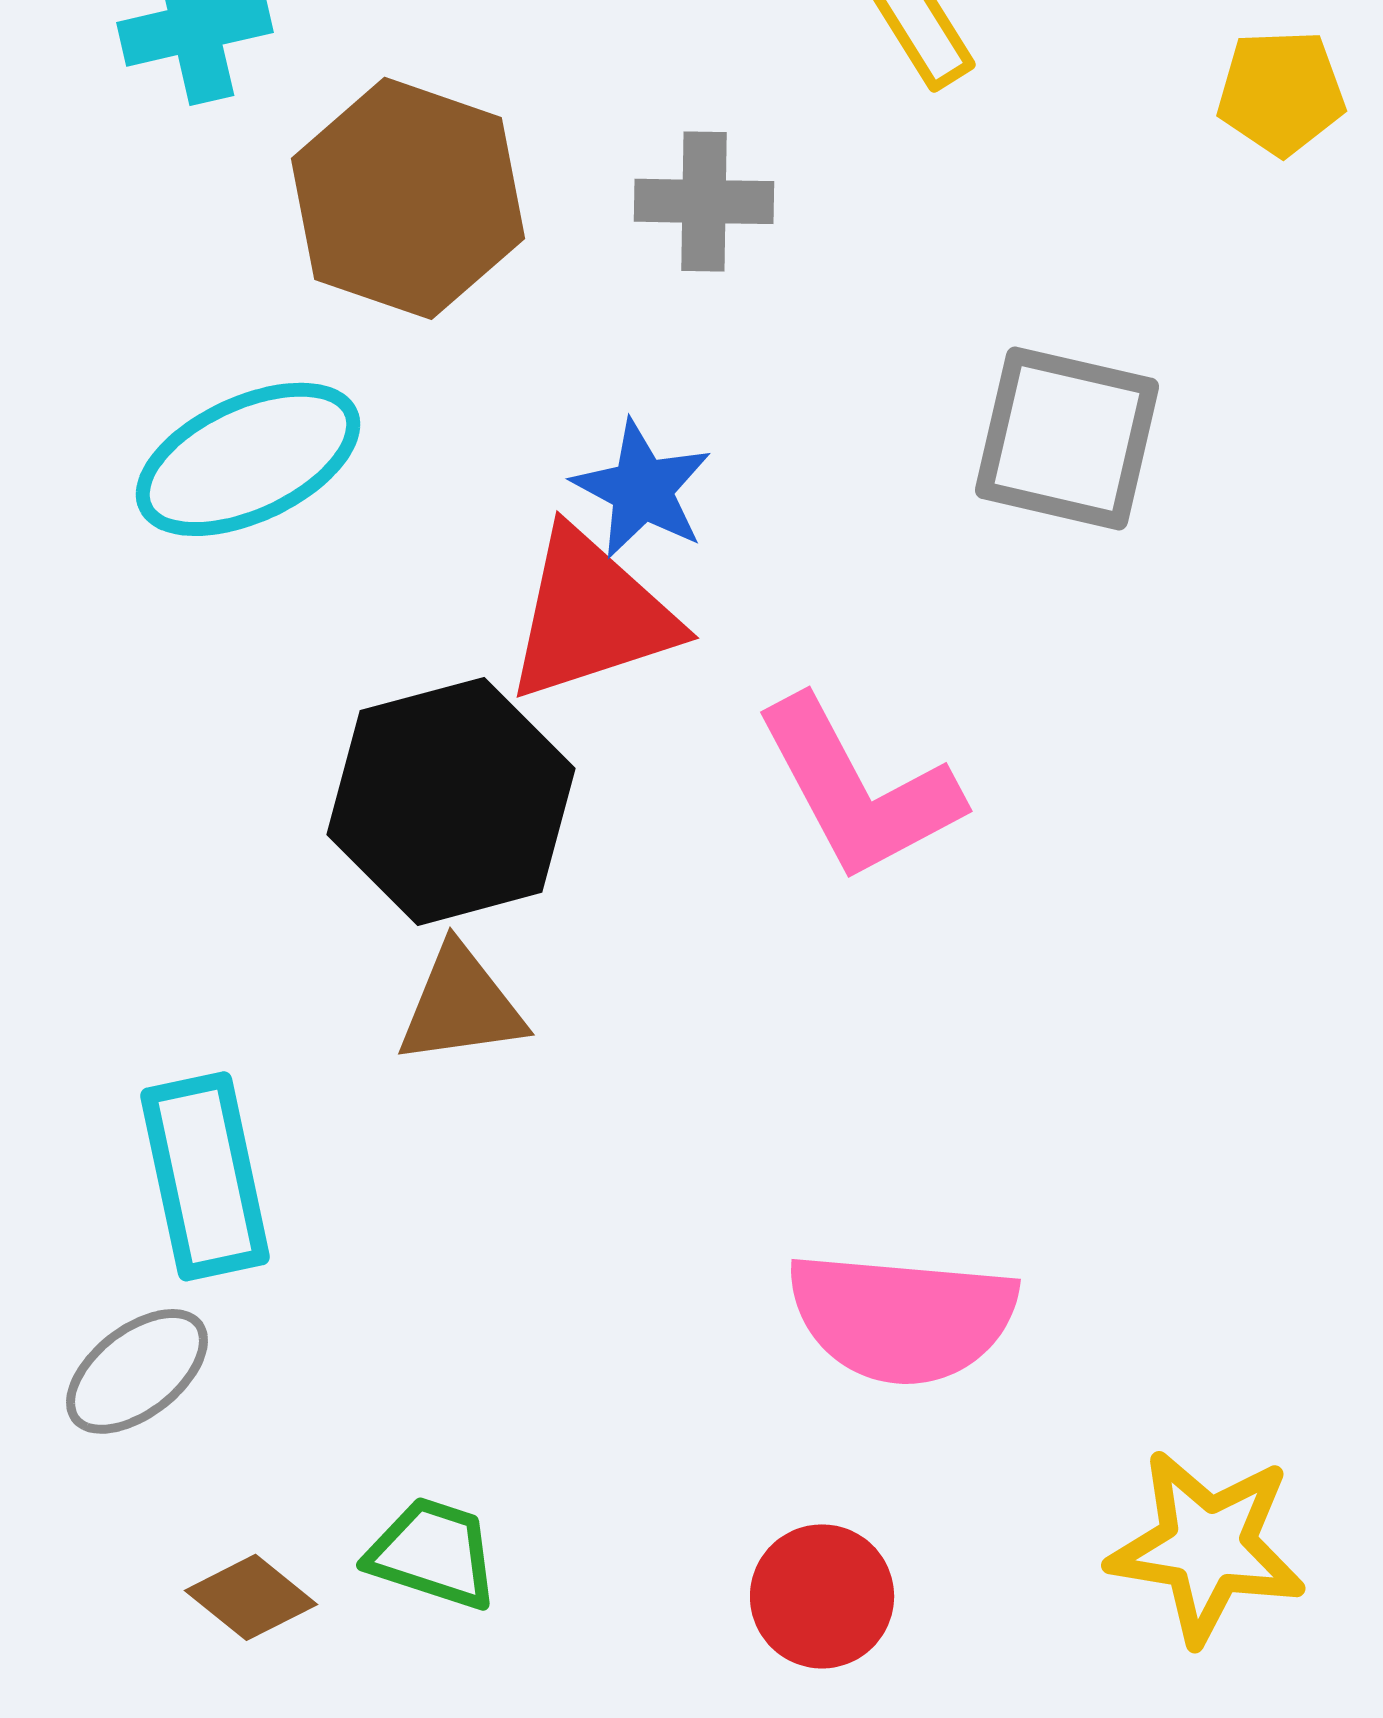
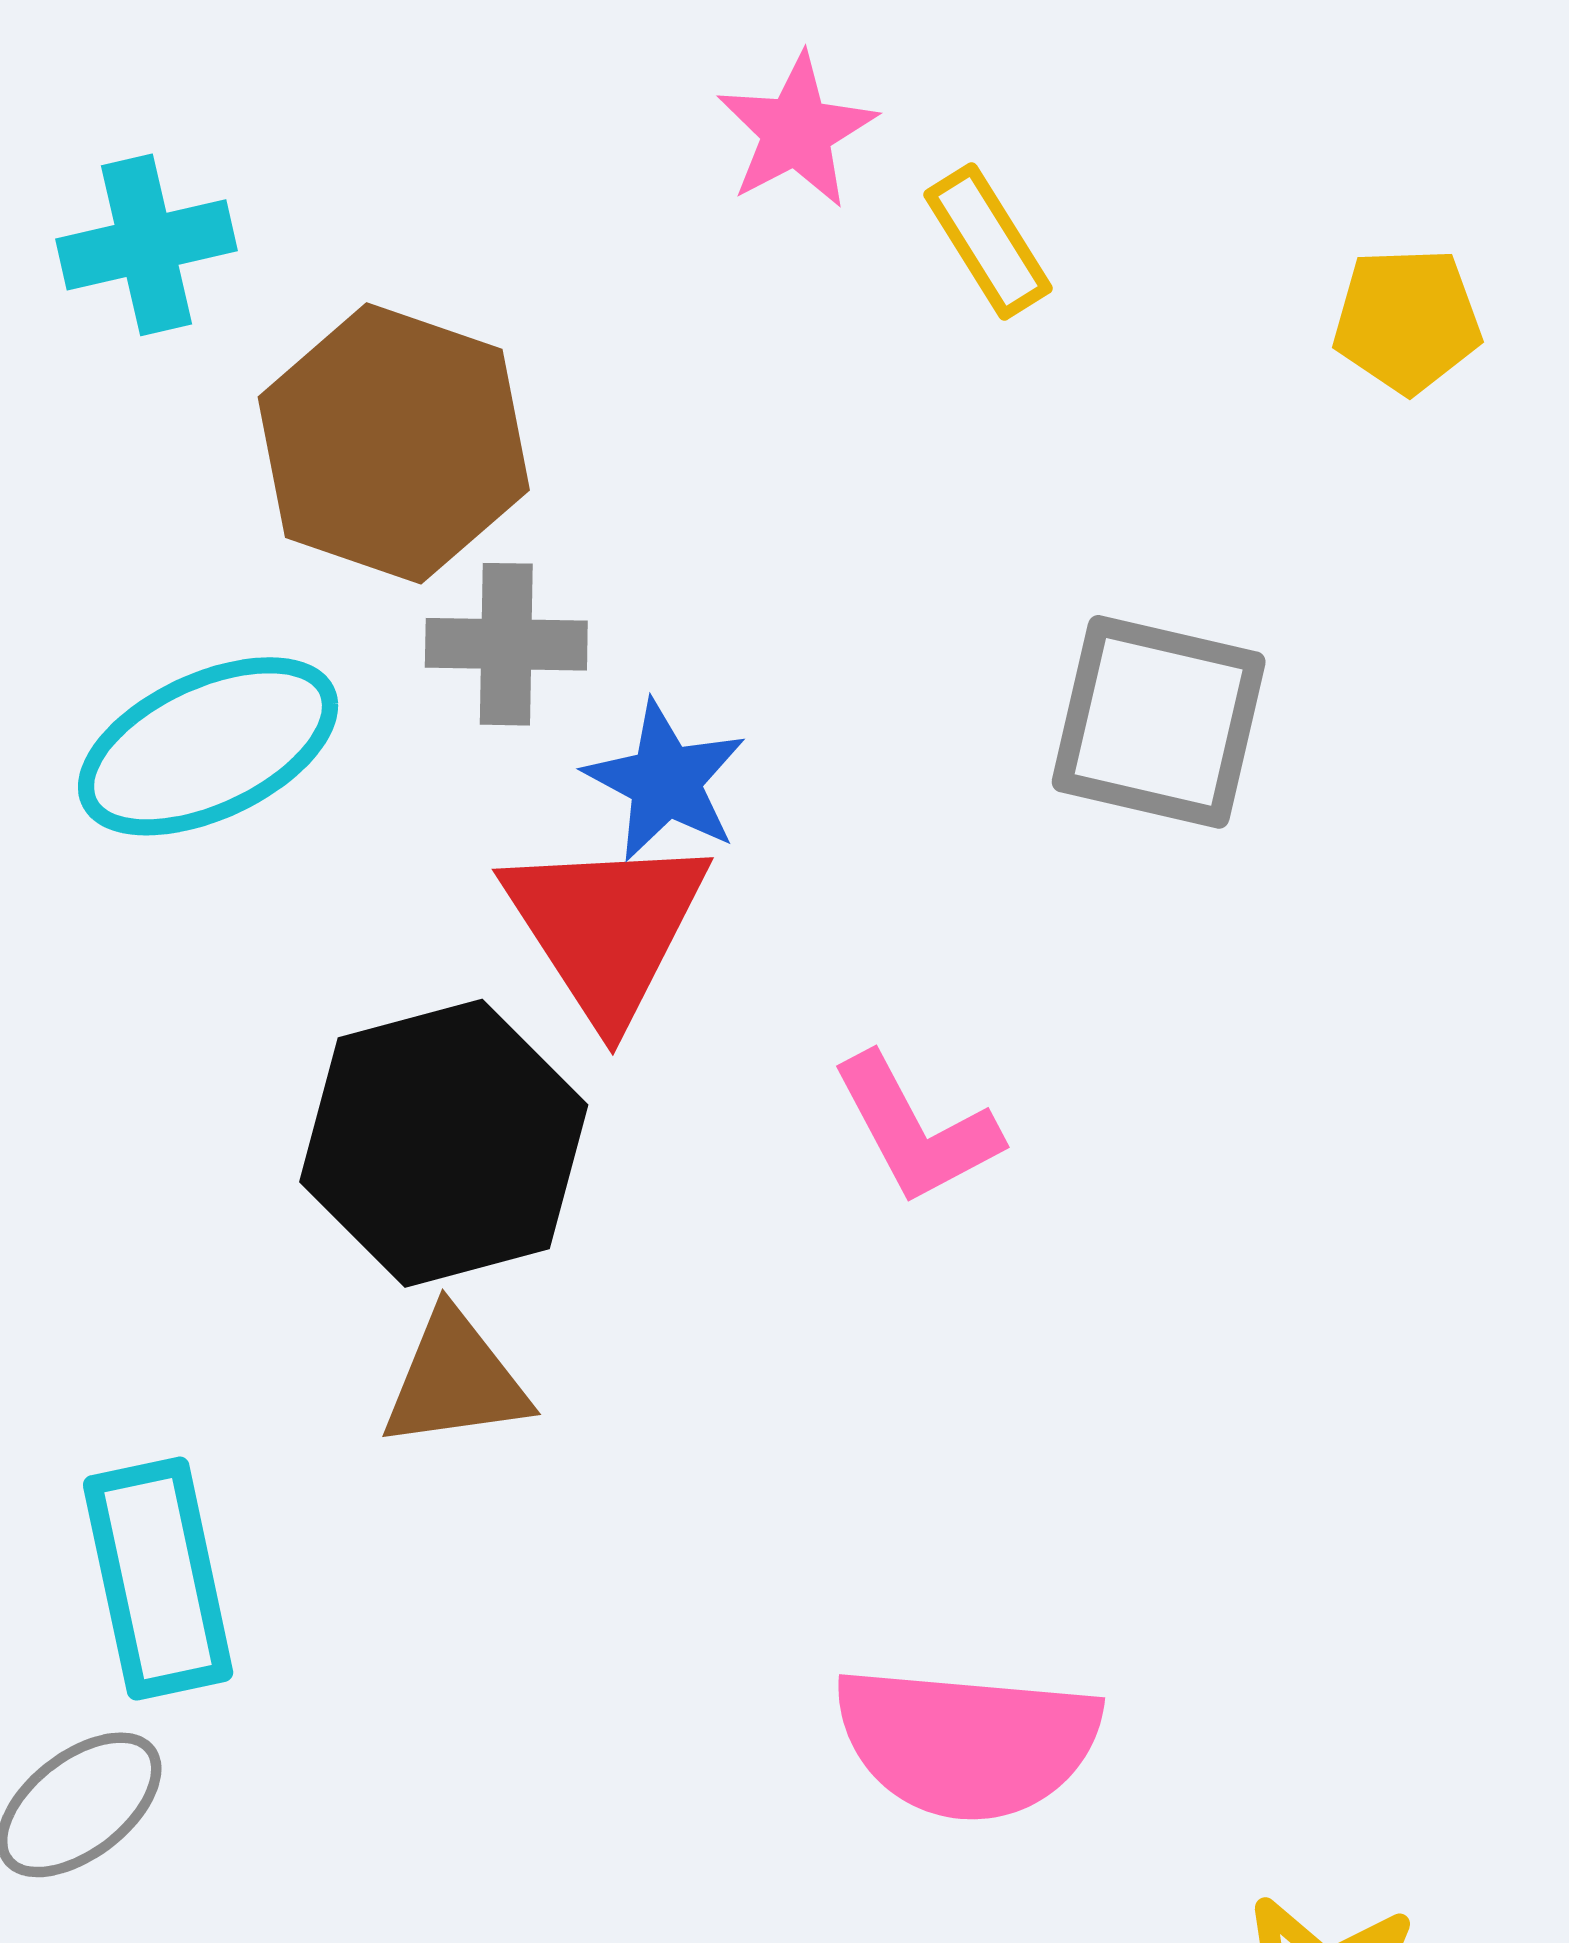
gray cross: (704, 201) -> (506, 644), moved
red triangle: (591, 615) -> (606, 927), turned -45
pink L-shape: (858, 789) -> (916, 1129), size x0.7

